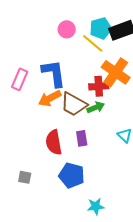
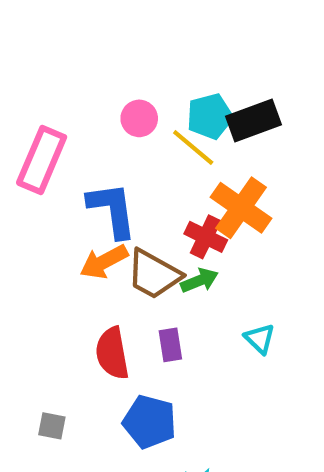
pink rectangle: (20, 79) -> (42, 160), moved, size x1.4
red cross: (99, 86) -> (206, 237), turned 30

